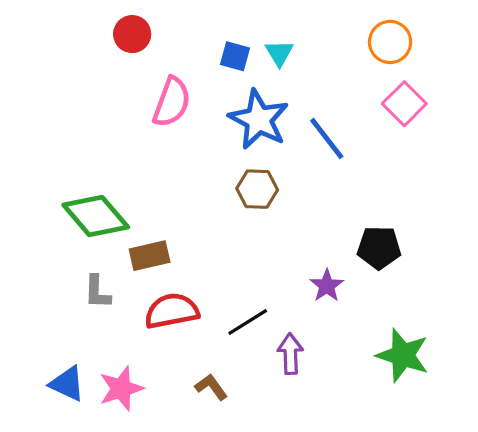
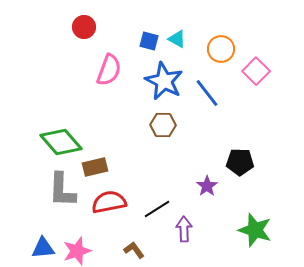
orange circle: (390, 42) -> (221, 49), moved
cyan triangle: (279, 53) -> (177, 39), turned -30
gray L-shape: (97, 292) -> (62, 190), size x1.6
blue triangle: (67, 384) -> (43, 248), turned -30

